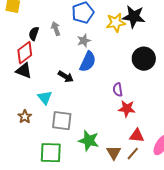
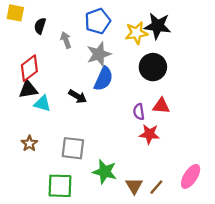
black semicircle: (34, 34) -> (40, 26), moved
gray star: (84, 41) -> (99, 54), size x1.5
black circle: (144, 59) -> (153, 67), moved
black triangle: (24, 71) -> (28, 89), turned -30
cyan triangle: (45, 98) -> (42, 104), moved, turned -35
red triangle: (137, 136) -> (161, 106), moved

